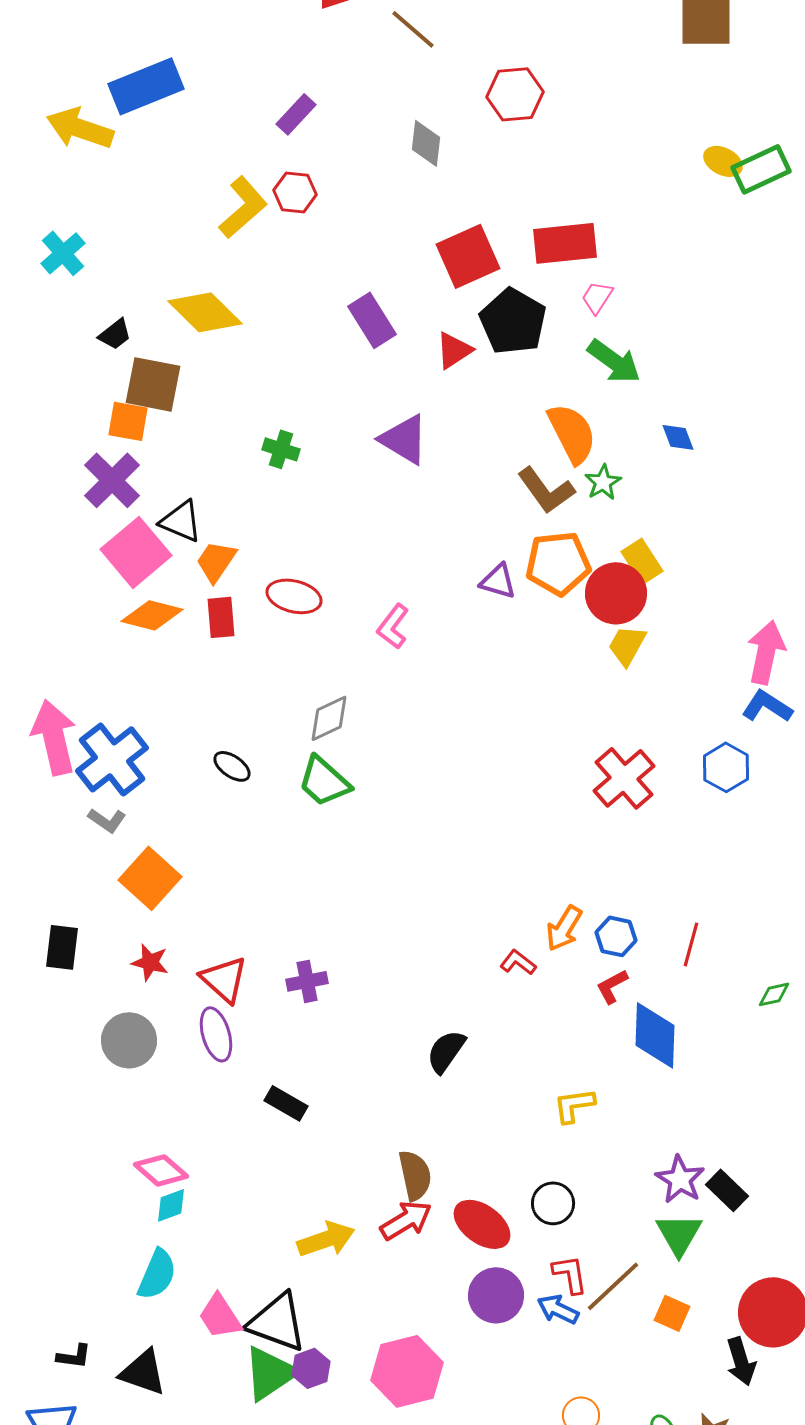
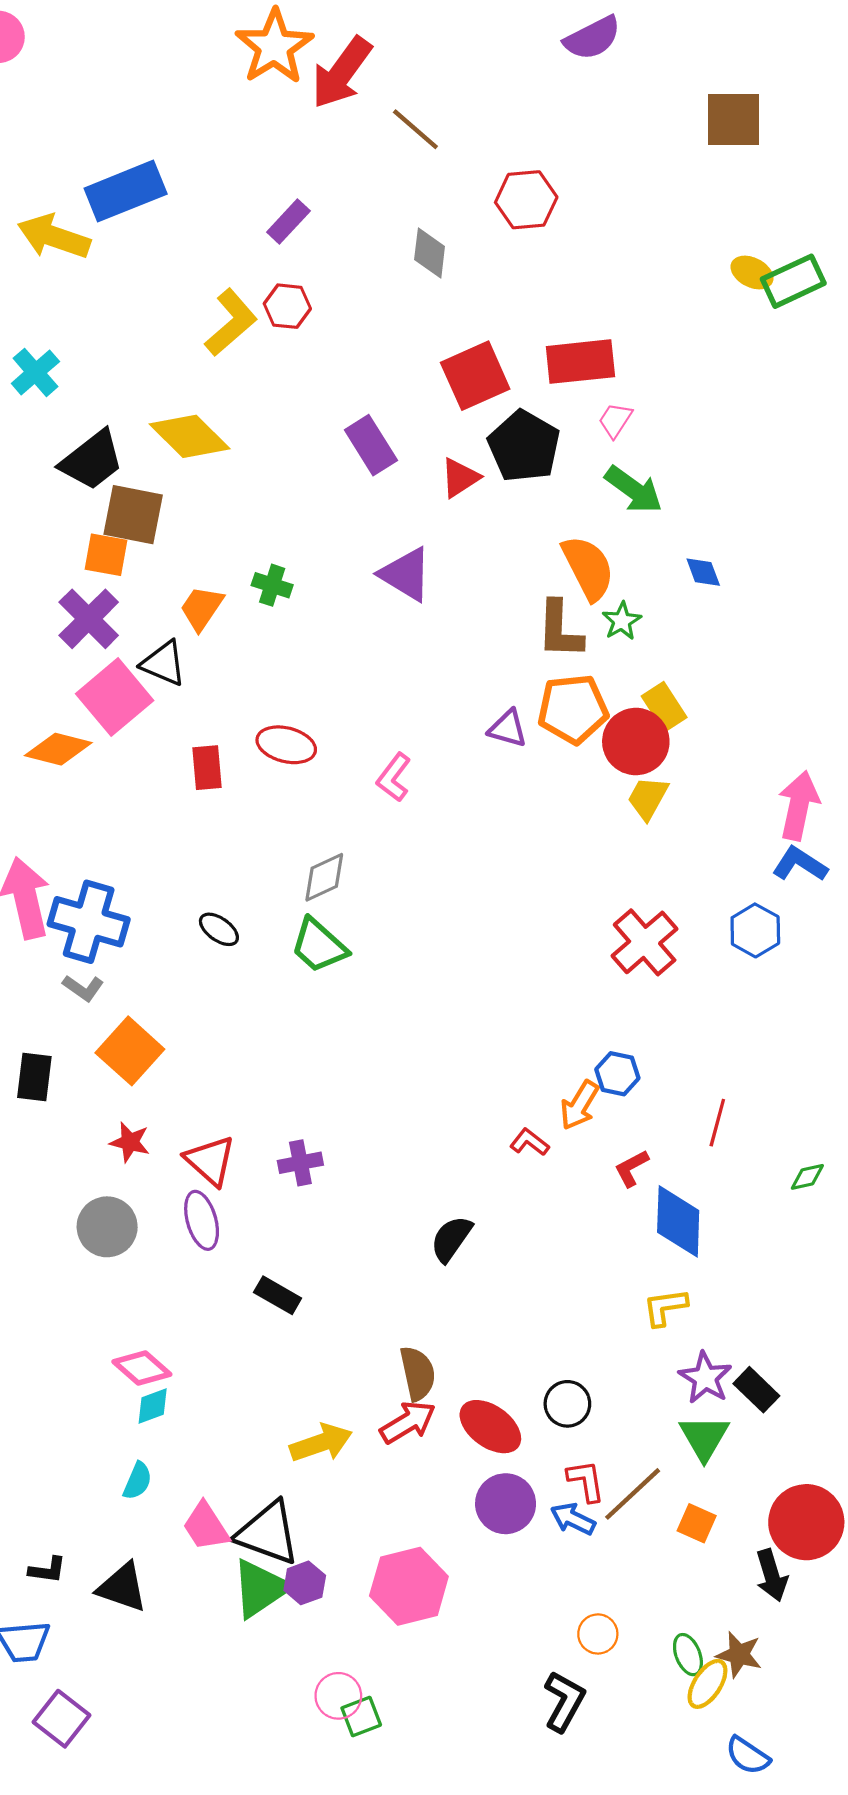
black trapezoid: (115, 334) -> (92, 460), size x1.8
brown L-shape: (546, 490) -> (560, 630), turned 38
orange trapezoid: (216, 561) -> (202, 608), moved
orange diamond: (152, 615) -> (58, 749), moved
blue cross: (112, 759) -> (89, 922), turned -36
blue hexagon: (616, 936) -> (617, 1074), moved
black rectangle: (62, 947) -> (34, 1077), moved
yellow L-shape: (574, 1105) -> (665, 1307), moved
cyan semicircle: (157, 1274) -> (138, 1481), size x0.7

